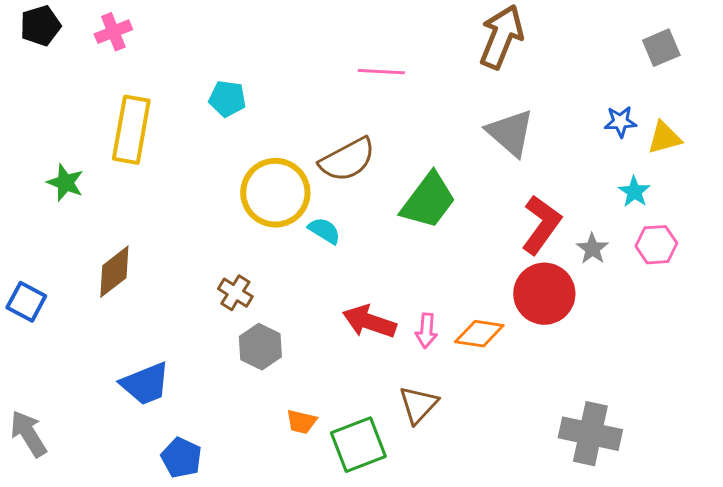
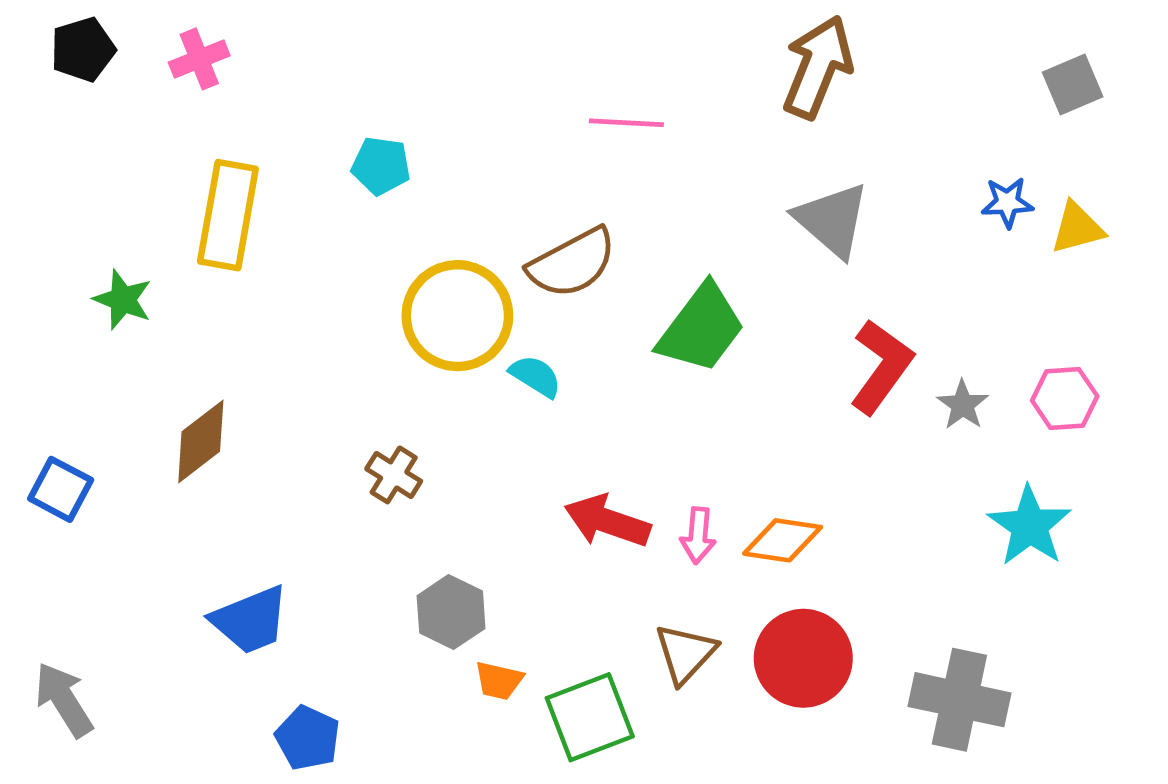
cyan star: (634, 192) -> (1030, 526), moved, size x1.6
red circle: (544, 294) -> (803, 658), moved
gray hexagon: (260, 347) -> (451, 612), moved

